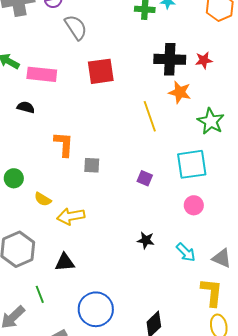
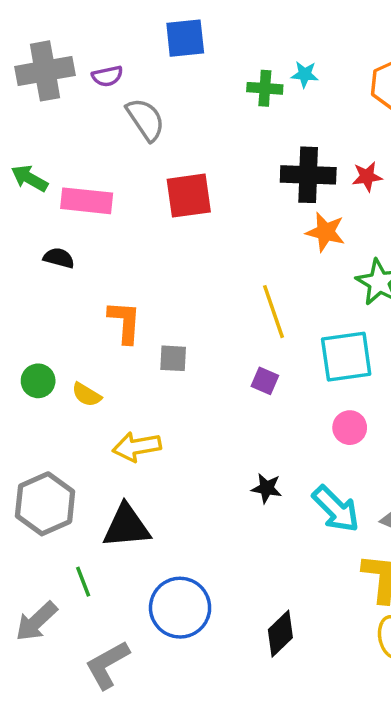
yellow line: (150, 116) -> (274, 312), moved
yellow semicircle: (43, 199) -> (87, 395), moved
cyan arrow: (186, 252) -> (336, 509), size x1.4
black triangle: (65, 262) -> (126, 526), size x1.4

